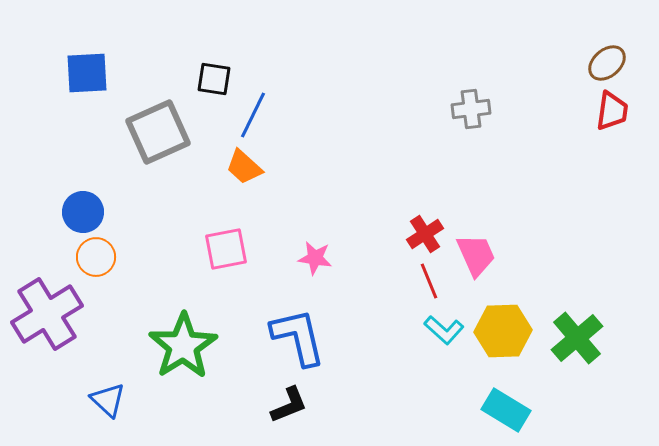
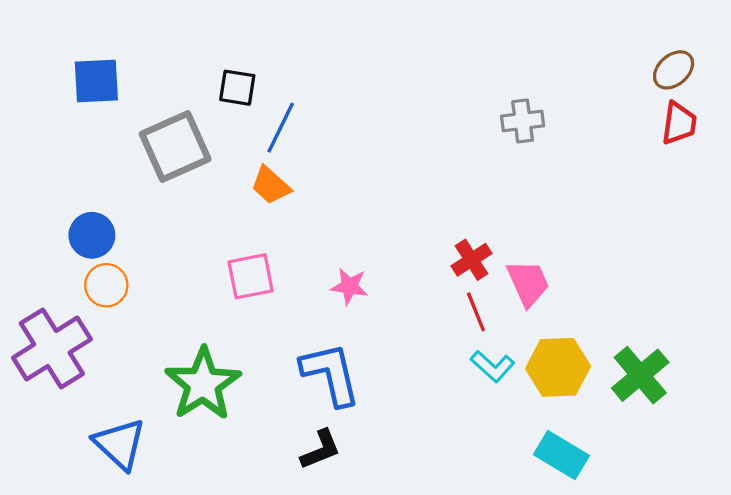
blue triangle: (108, 400) -> (120, 444), size x1.4

